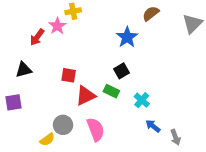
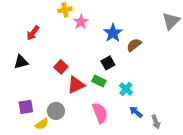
brown semicircle: (151, 14) -> (134, 45), moved
pink star: (57, 26) -> (81, 22), moved
red square: (69, 75) -> (61, 67), turned 32
purple square: (14, 102) -> (26, 107), moved
pink semicircle: (96, 129) -> (100, 113), moved

